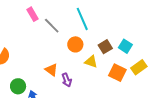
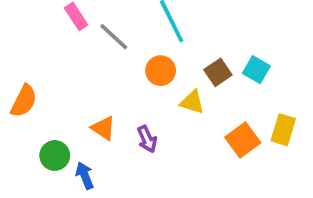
yellow rectangle: (139, 67) -> (283, 130), moved, turned -35
orange triangle: (51, 70) -> (103, 128), moved
orange square: (117, 73) -> (243, 140), moved, turned 30

